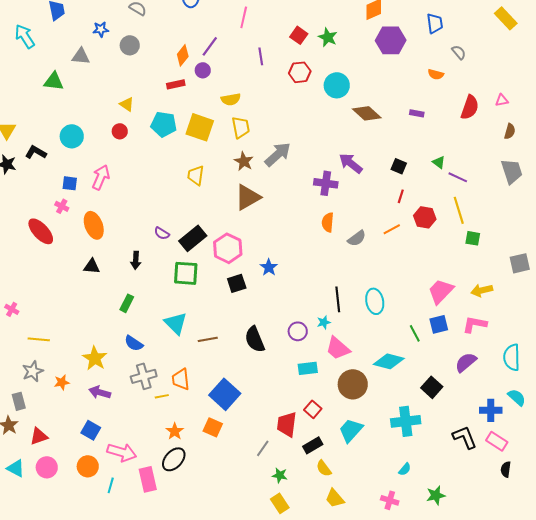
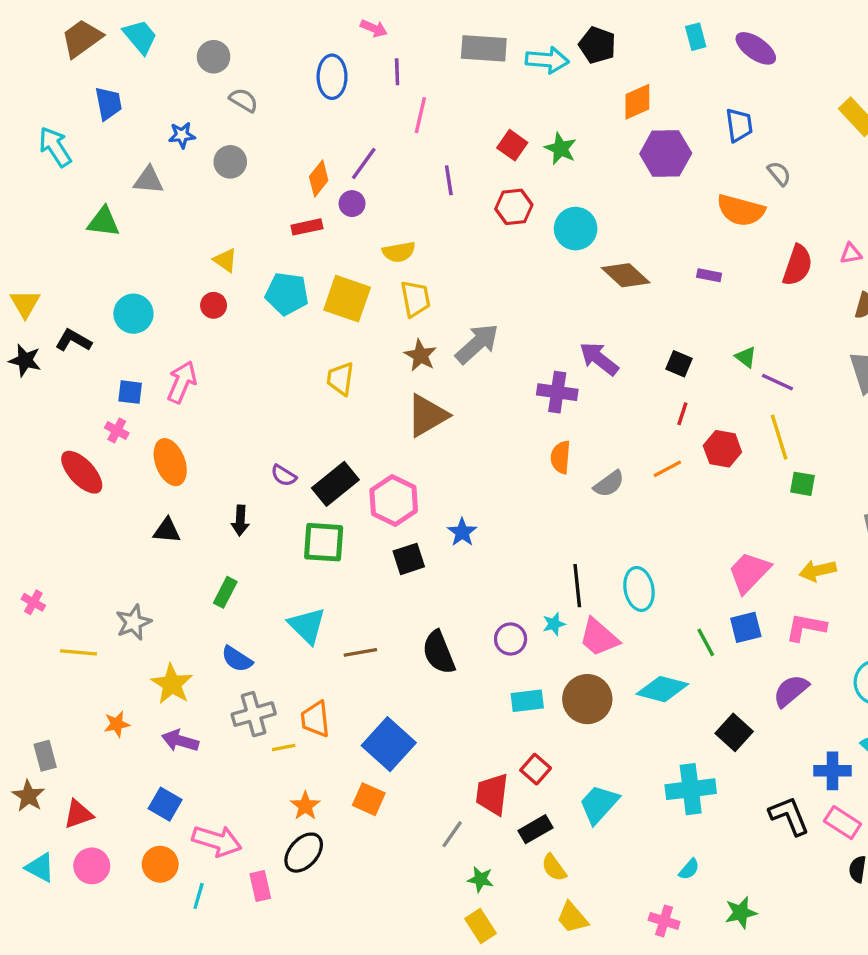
orange semicircle: (436, 74) -> (741, 210), size x1.8
pink trapezoid: (338, 348) -> (599, 637), moved
gray star: (33, 371) -> (133, 622), moved
brown circle: (353, 384) -> (587, 699), moved
pink rectangle: (148, 479) -> (260, 886), size x0.7

